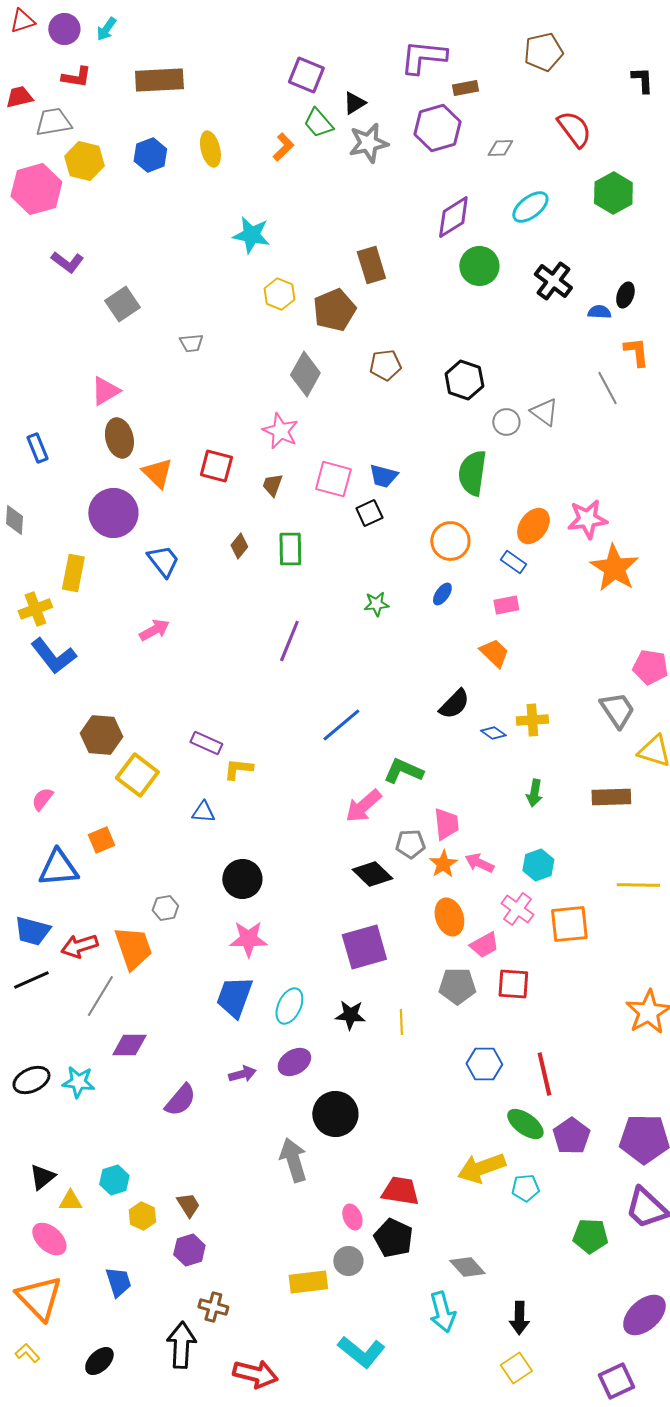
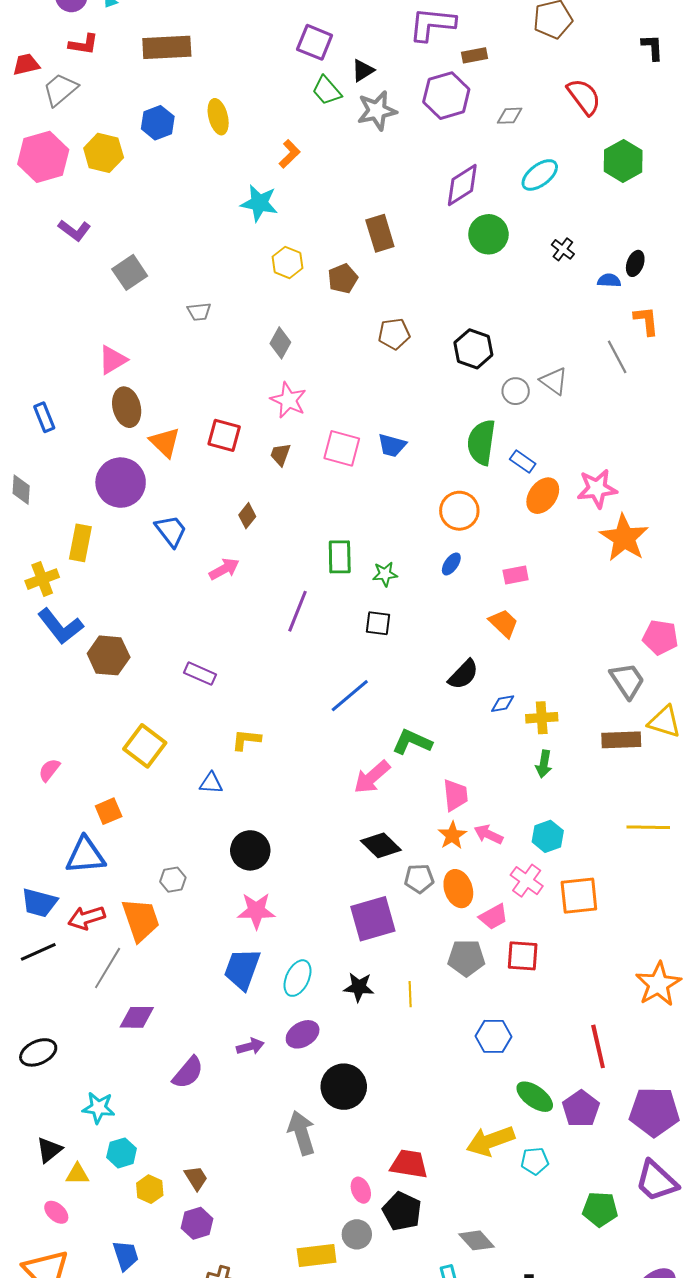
gray trapezoid: (53, 122) -> (60, 90), turned -30
orange L-shape: (283, 147) -> (289, 154), moved
yellow hexagon: (84, 161) -> (104, 153), moved
black cross: (553, 281) -> (563, 249), size x0.6
brown pentagon: (334, 310) -> (343, 279), size x0.7
gray diamond: (305, 374) -> (280, 343), moved, size x0.7
black square: (369, 513) -> (378, 623), moved, turned 32
green rectangle: (290, 549) -> (340, 557), moved
blue rectangle: (513, 562) -> (523, 461), moved
pink arrow: (154, 630) -> (224, 569), moved
yellow cross: (532, 720) -> (542, 718), moved
blue diamond: (493, 733) -> (503, 704), turned -45
brown hexagon: (101, 735) -> (109, 655), moved
purple rectangle: (206, 743) -> (200, 674), moved
brown rectangle: (611, 797) -> (621, 740), moved
gray pentagon: (410, 844) -> (419, 879), moved
blue triangle: (58, 868) -> (85, 855), moved
yellow line: (638, 885) -> (648, 827), moved
red line: (544, 1074) -> (598, 1046), moved
cyan star: (78, 1082) -> (98, 1108), moved
pink ellipse: (49, 1239) -> (56, 1212), size x0.7

